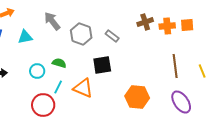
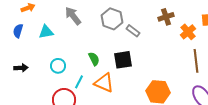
orange cross: (167, 26) -> (188, 32), moved, turned -35
gray hexagon: (81, 34) -> (112, 19), moved
green semicircle: (59, 63) -> (94, 59), moved, turned 48

